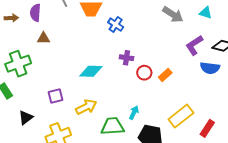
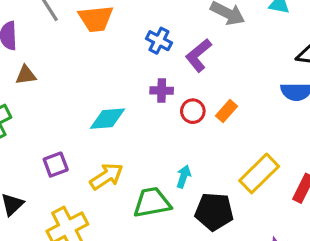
blue cross: (116, 25) -> (159, 41), moved
purple L-shape: (194, 45) -> (198, 55), moved

